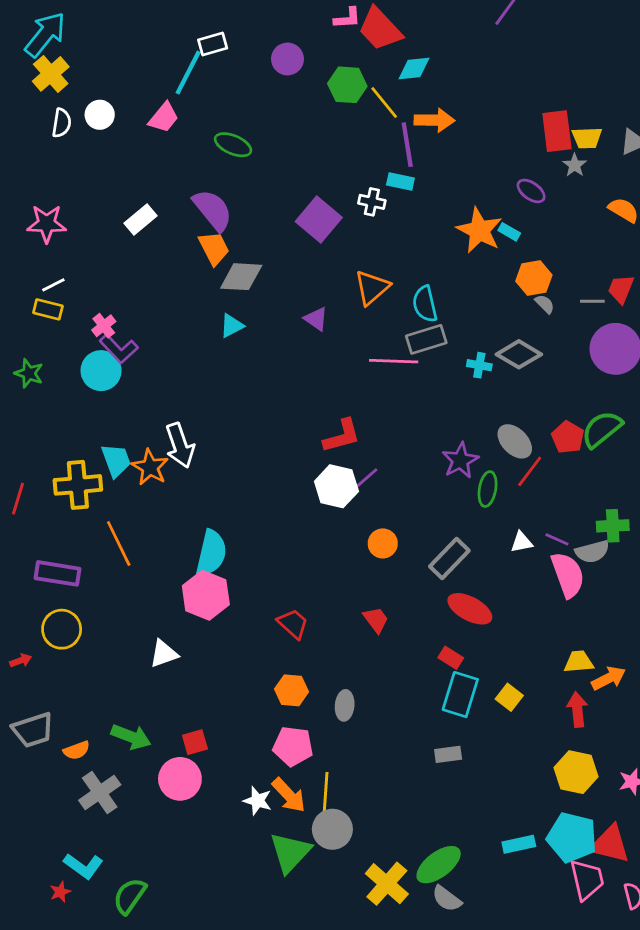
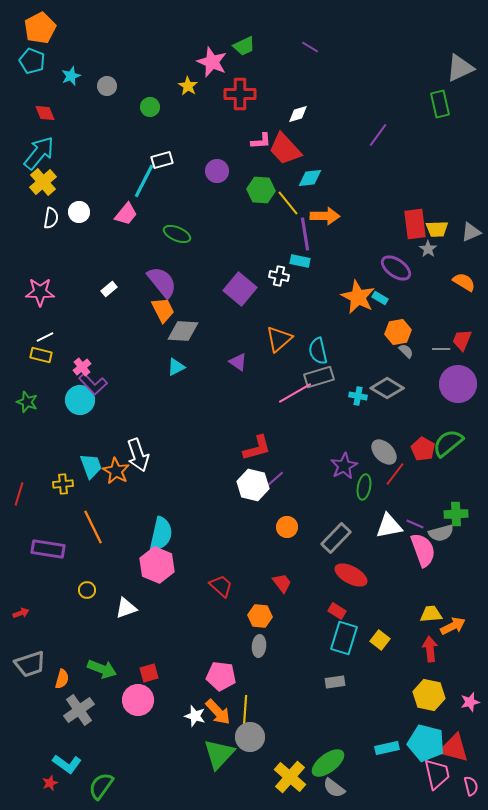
purple ellipse: (531, 191) -> (396, 268), size x1.4
white rectangle: (140, 220) -> (109, 289), size x0.7
pink line: (394, 361) -> (295, 393), turned -32
yellow cross: (78, 485) -> (63, 484), size x0.6
white triangle: (522, 542) -> (389, 526), size x1.6
yellow circle: (62, 629) -> (87, 590), moved, size x0.6
orange hexagon: (292, 690) -> (260, 616), moved
orange semicircle: (77, 750) -> (62, 679), turned -54

